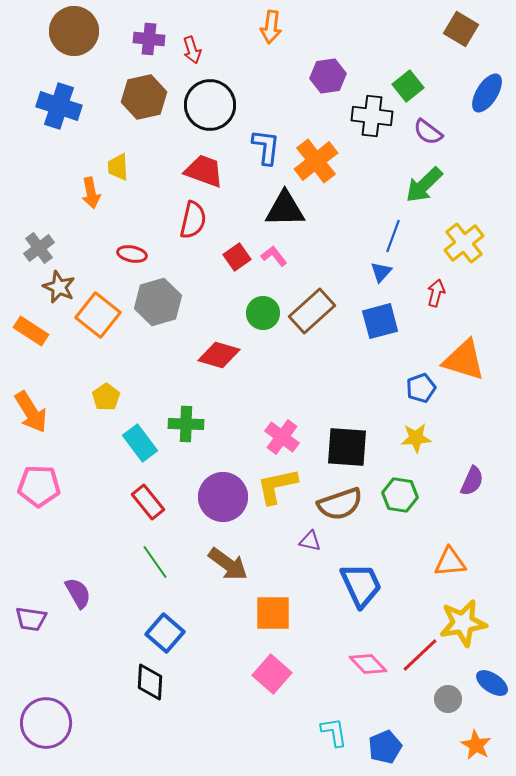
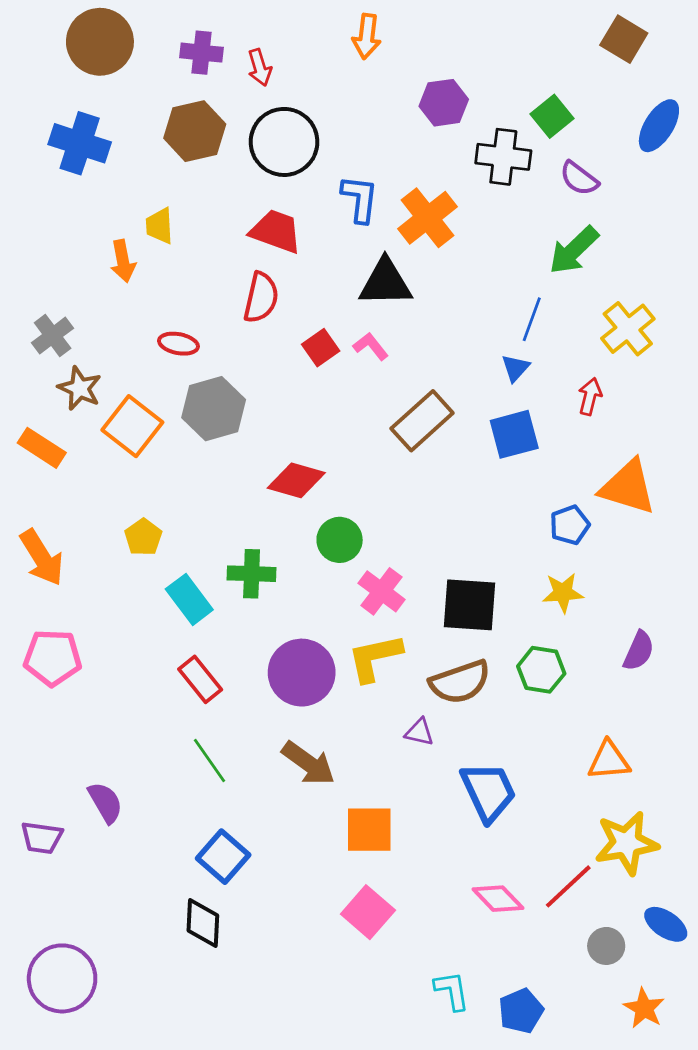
green circle: (263, 313) -> (340, 540), moved

